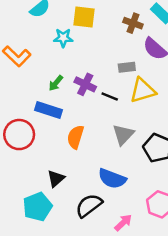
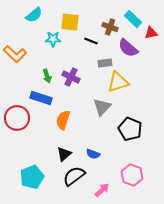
green arrow: (56, 83) -> (47, 76), turned -56
black line: (110, 97) -> (91, 41), moved
gray triangle: (123, 135) -> (102, 107), moved
black triangle: (56, 179) -> (64, 154), moved
blue semicircle: (112, 179) -> (93, 154), size x0.6

